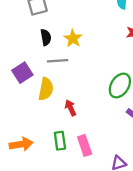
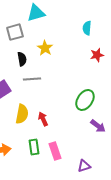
yellow star: (73, 38) -> (45, 48), moved
yellow semicircle: (46, 89) -> (22, 114), moved

